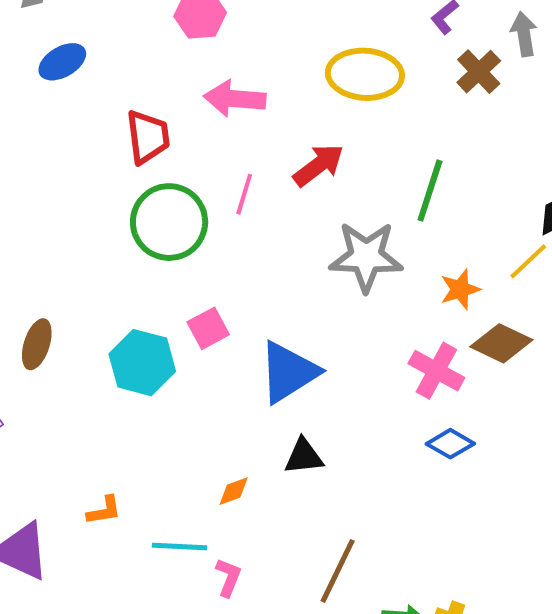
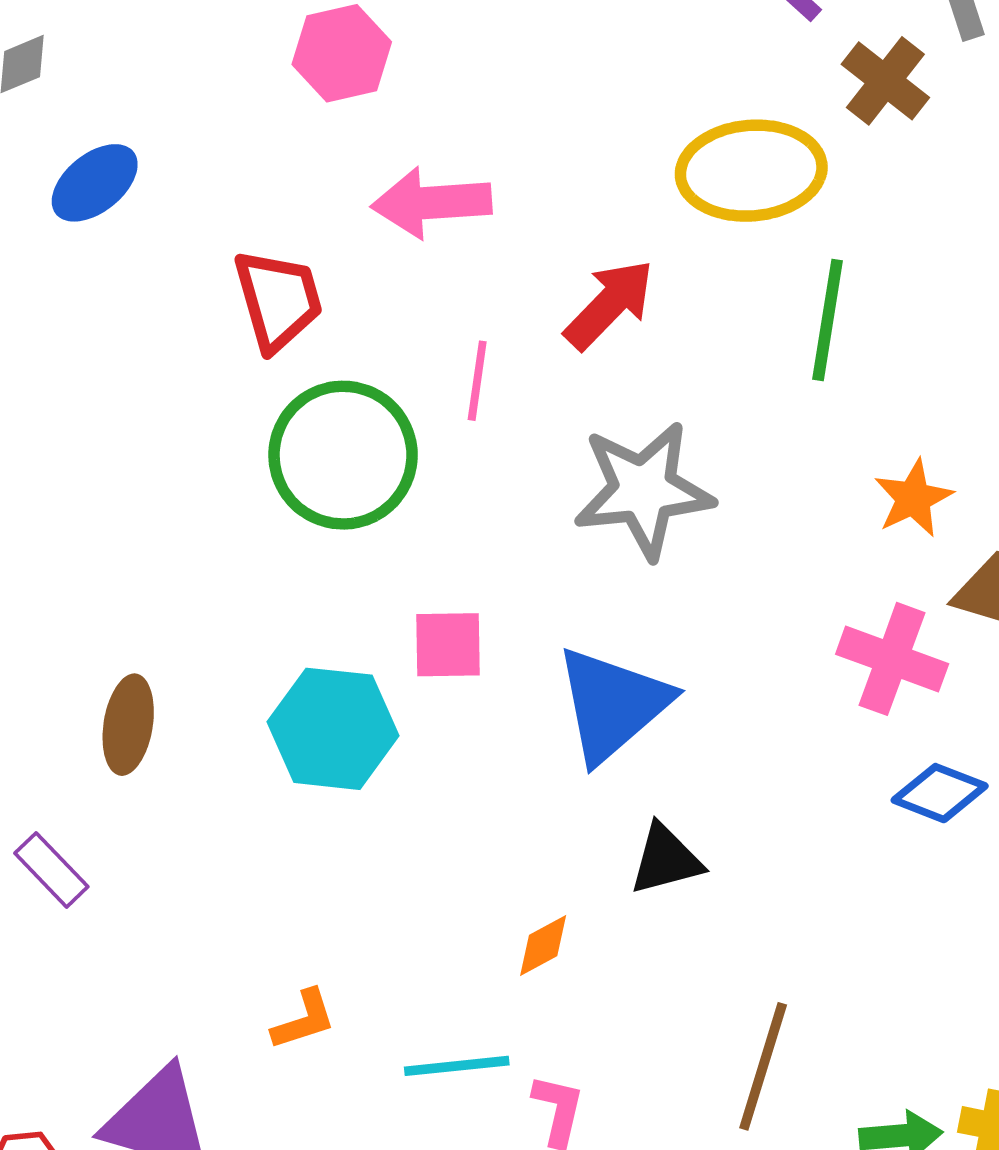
yellow ellipse: (365, 74) -> (751, 171), moved
gray star: (366, 257) -> (643, 490), moved
pink square: (208, 328) -> (448, 645), turned 36

